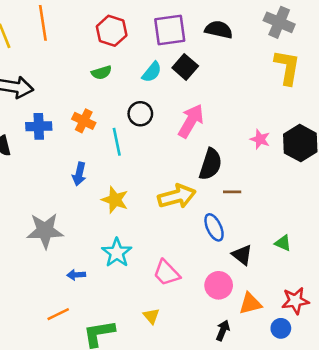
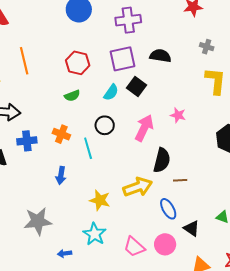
gray cross: (279, 22) -> (207, 47), size x0.6
pink star: (260, 139) -> (178, 115), moved
yellow star: (115, 200) -> (100, 200), moved
pink circle: (219, 285) -> (165, 244), moved

